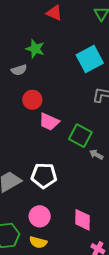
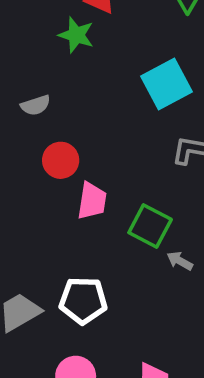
green star: (35, 49) -> (76, 35), moved
pink trapezoid: (49, 122) -> (92, 201), turned -105

